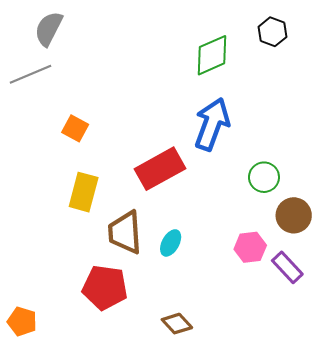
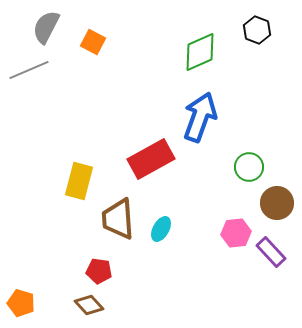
orange square: (75, 128) -> (93, 42), moved
red pentagon: (105, 288) -> (99, 271), size x0.6
brown diamond: (177, 324) -> (89, 305), moved

